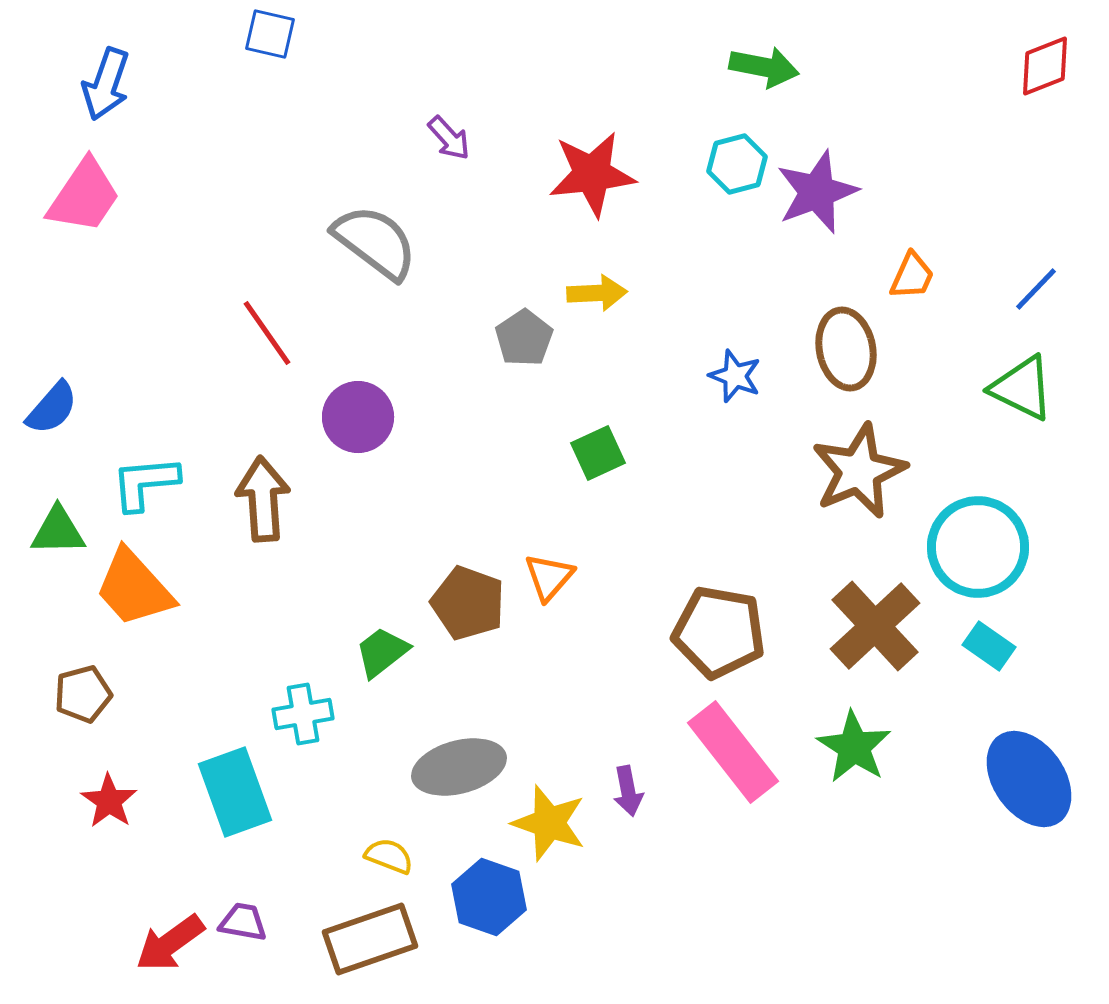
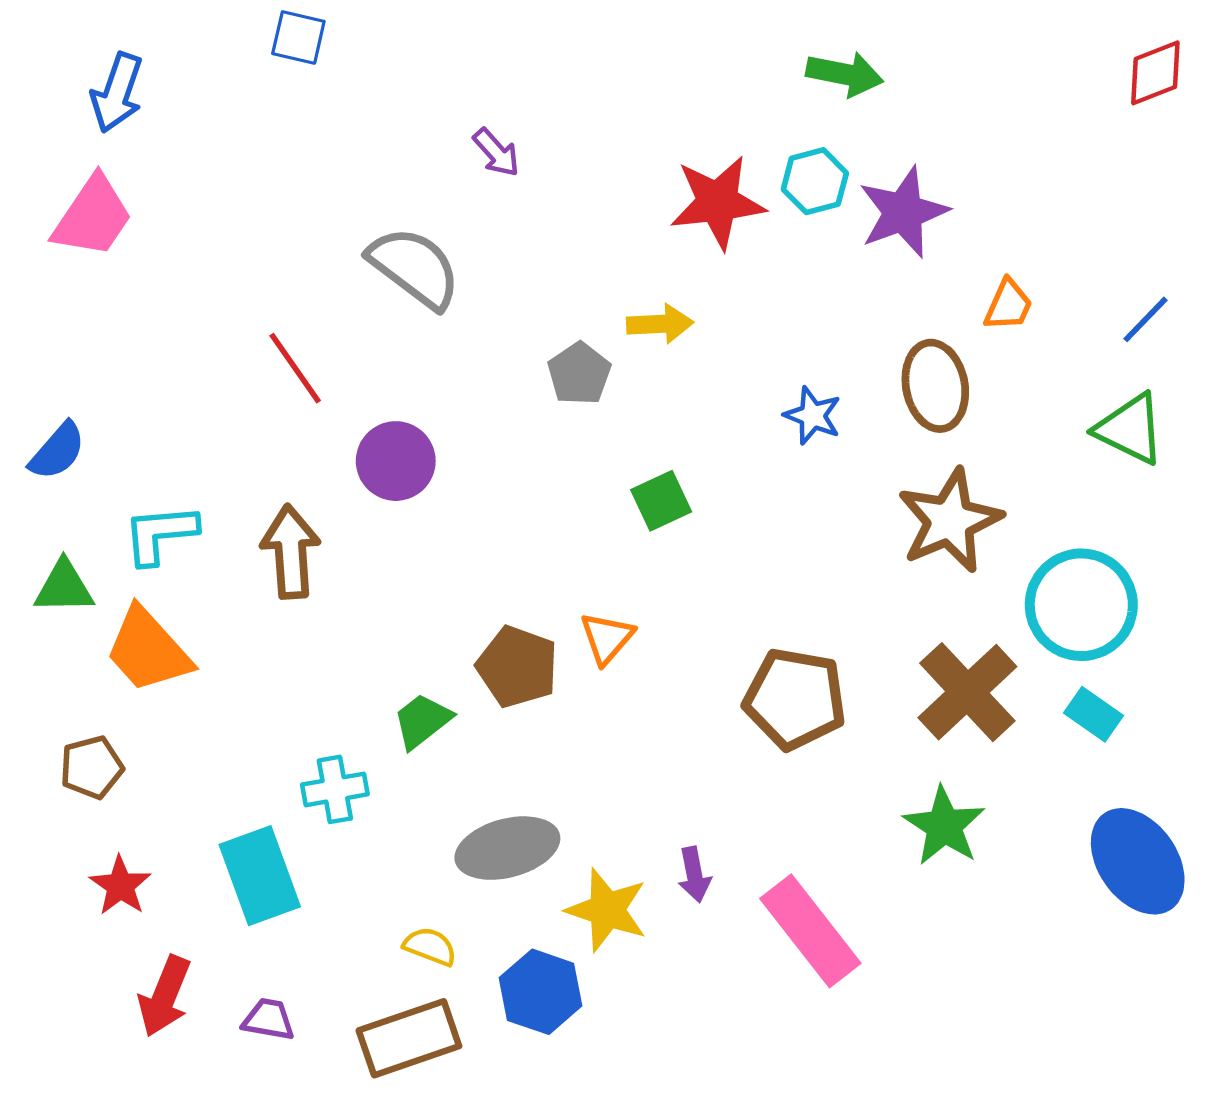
red star: (592, 174) -> (717, 202), moved
pink rectangle: (733, 752) -> (810, 931), moved
red arrow: (170, 943) -> (165, 996), moved, turned -32

